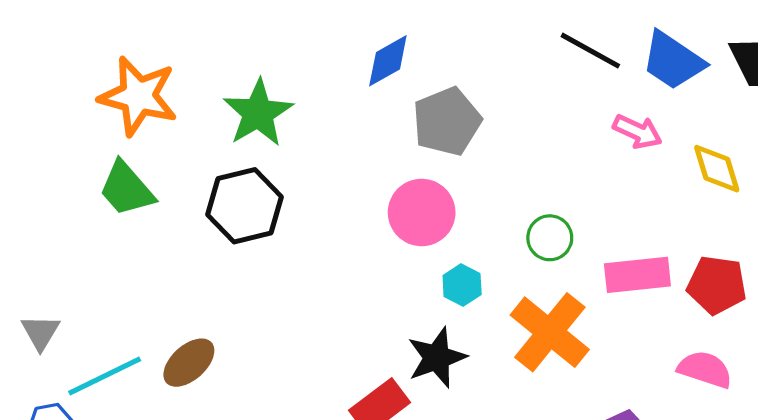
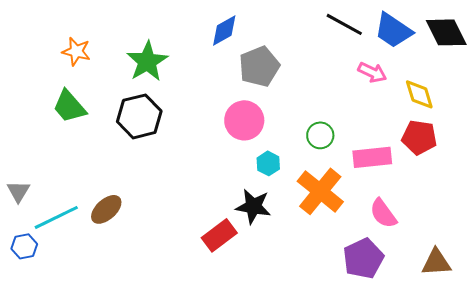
orange star: (138, 96) -> (76, 51), size x0.6
red pentagon: (717, 285) -> (419, 137), moved
black star: (437, 358) -> (253, 206), turned 30
pink semicircle: (705, 369) -> (383, 213), moved, turned -144

